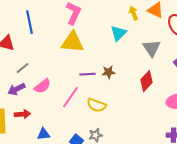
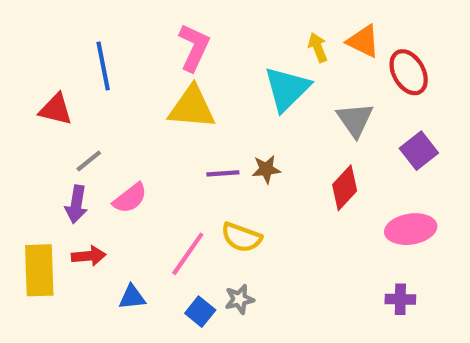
cyan triangle: (118, 33) -> (287, 89), size x1.4
purple arrow: (16, 89) -> (76, 204), turned -54
pink line: (70, 97) -> (188, 254), moved

